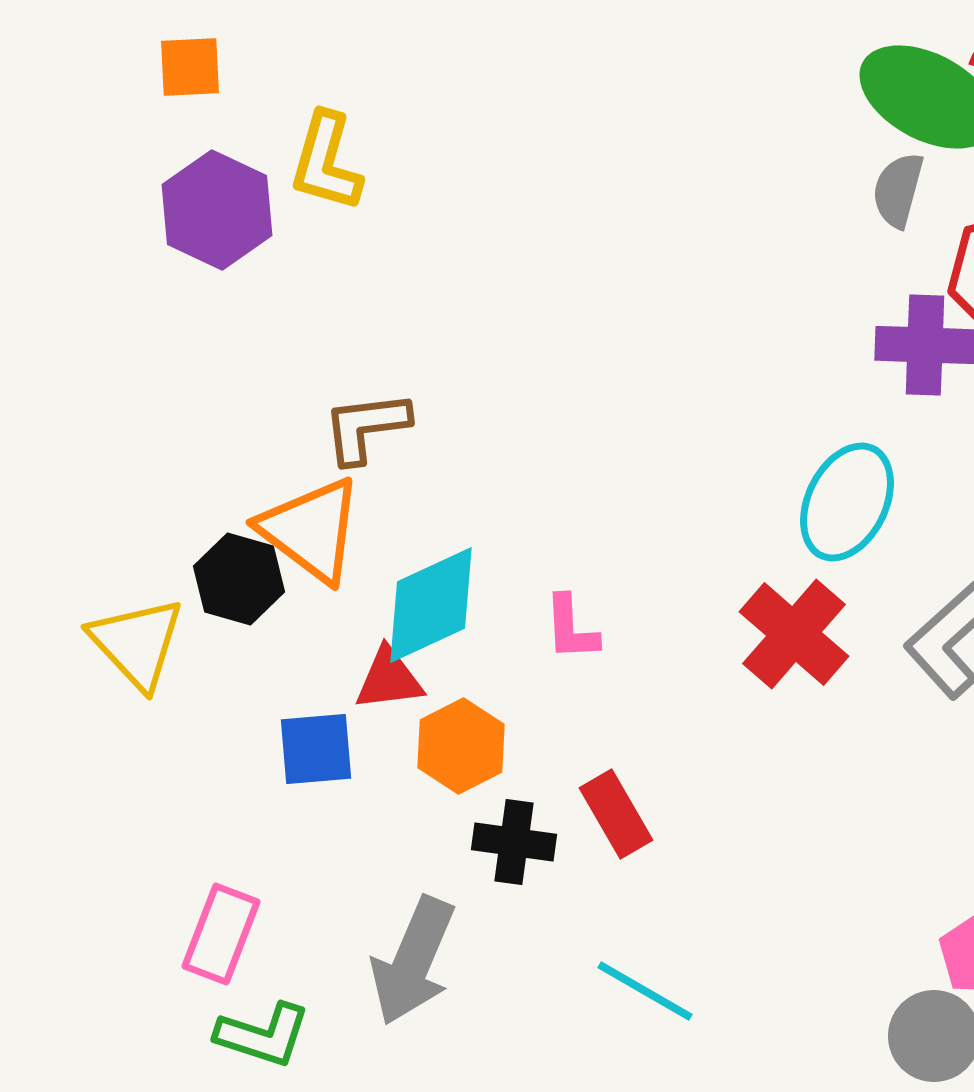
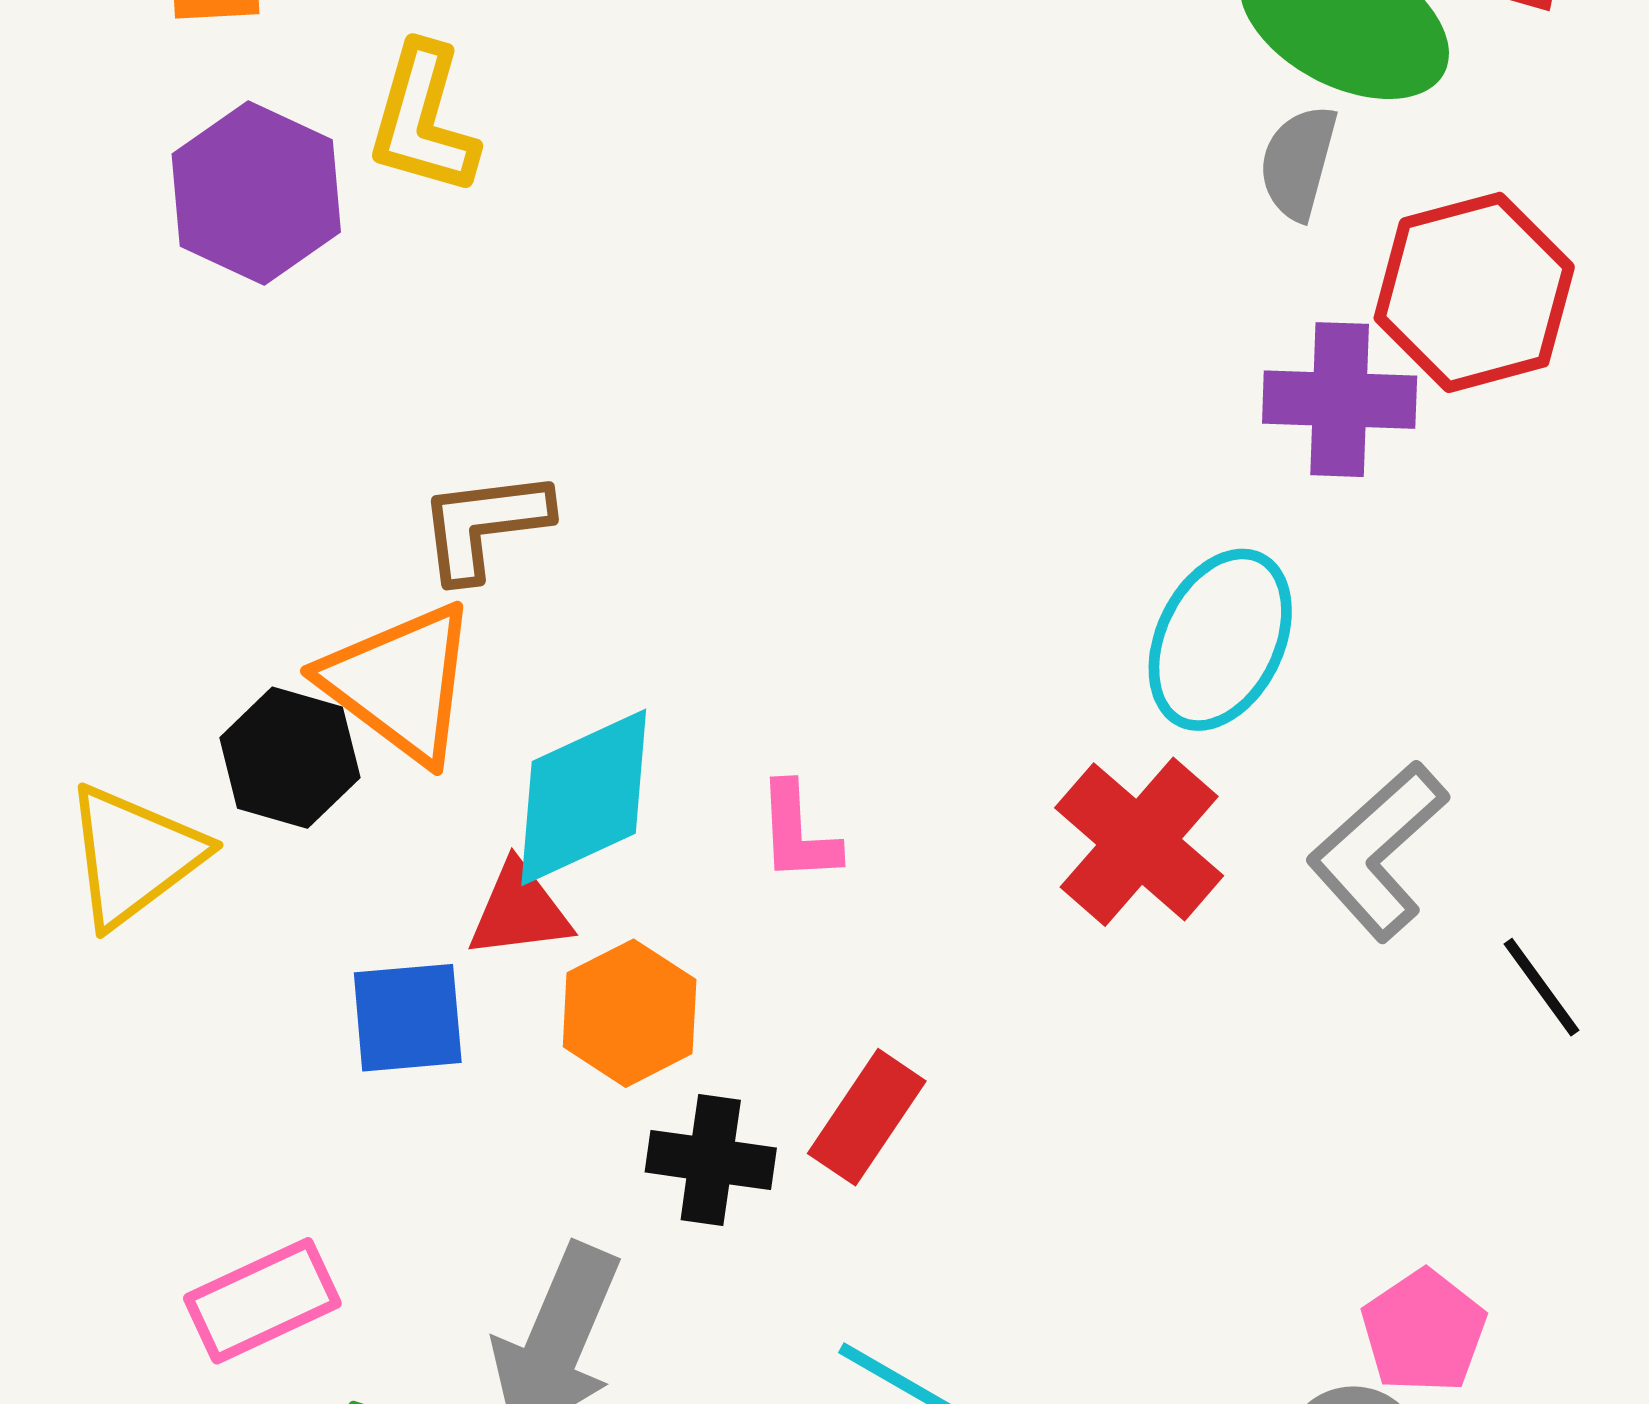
yellow triangle: (137, 643) -> (134, 856), turned 36
red rectangle: (616, 814) -> (867, 1117), turned 64
pink rectangle: (221, 934) -> (262, 1301), turned 44

